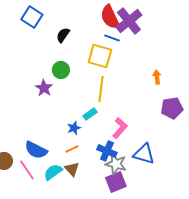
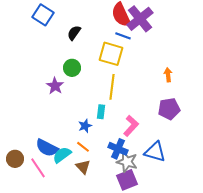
purple pentagon: (172, 108) -> (169, 109), moved
cyan rectangle: (90, 114) -> (101, 112), turned -48
orange line: (72, 149) -> (83, 147), turned 64
cyan semicircle: (53, 172) -> (62, 155), moved

